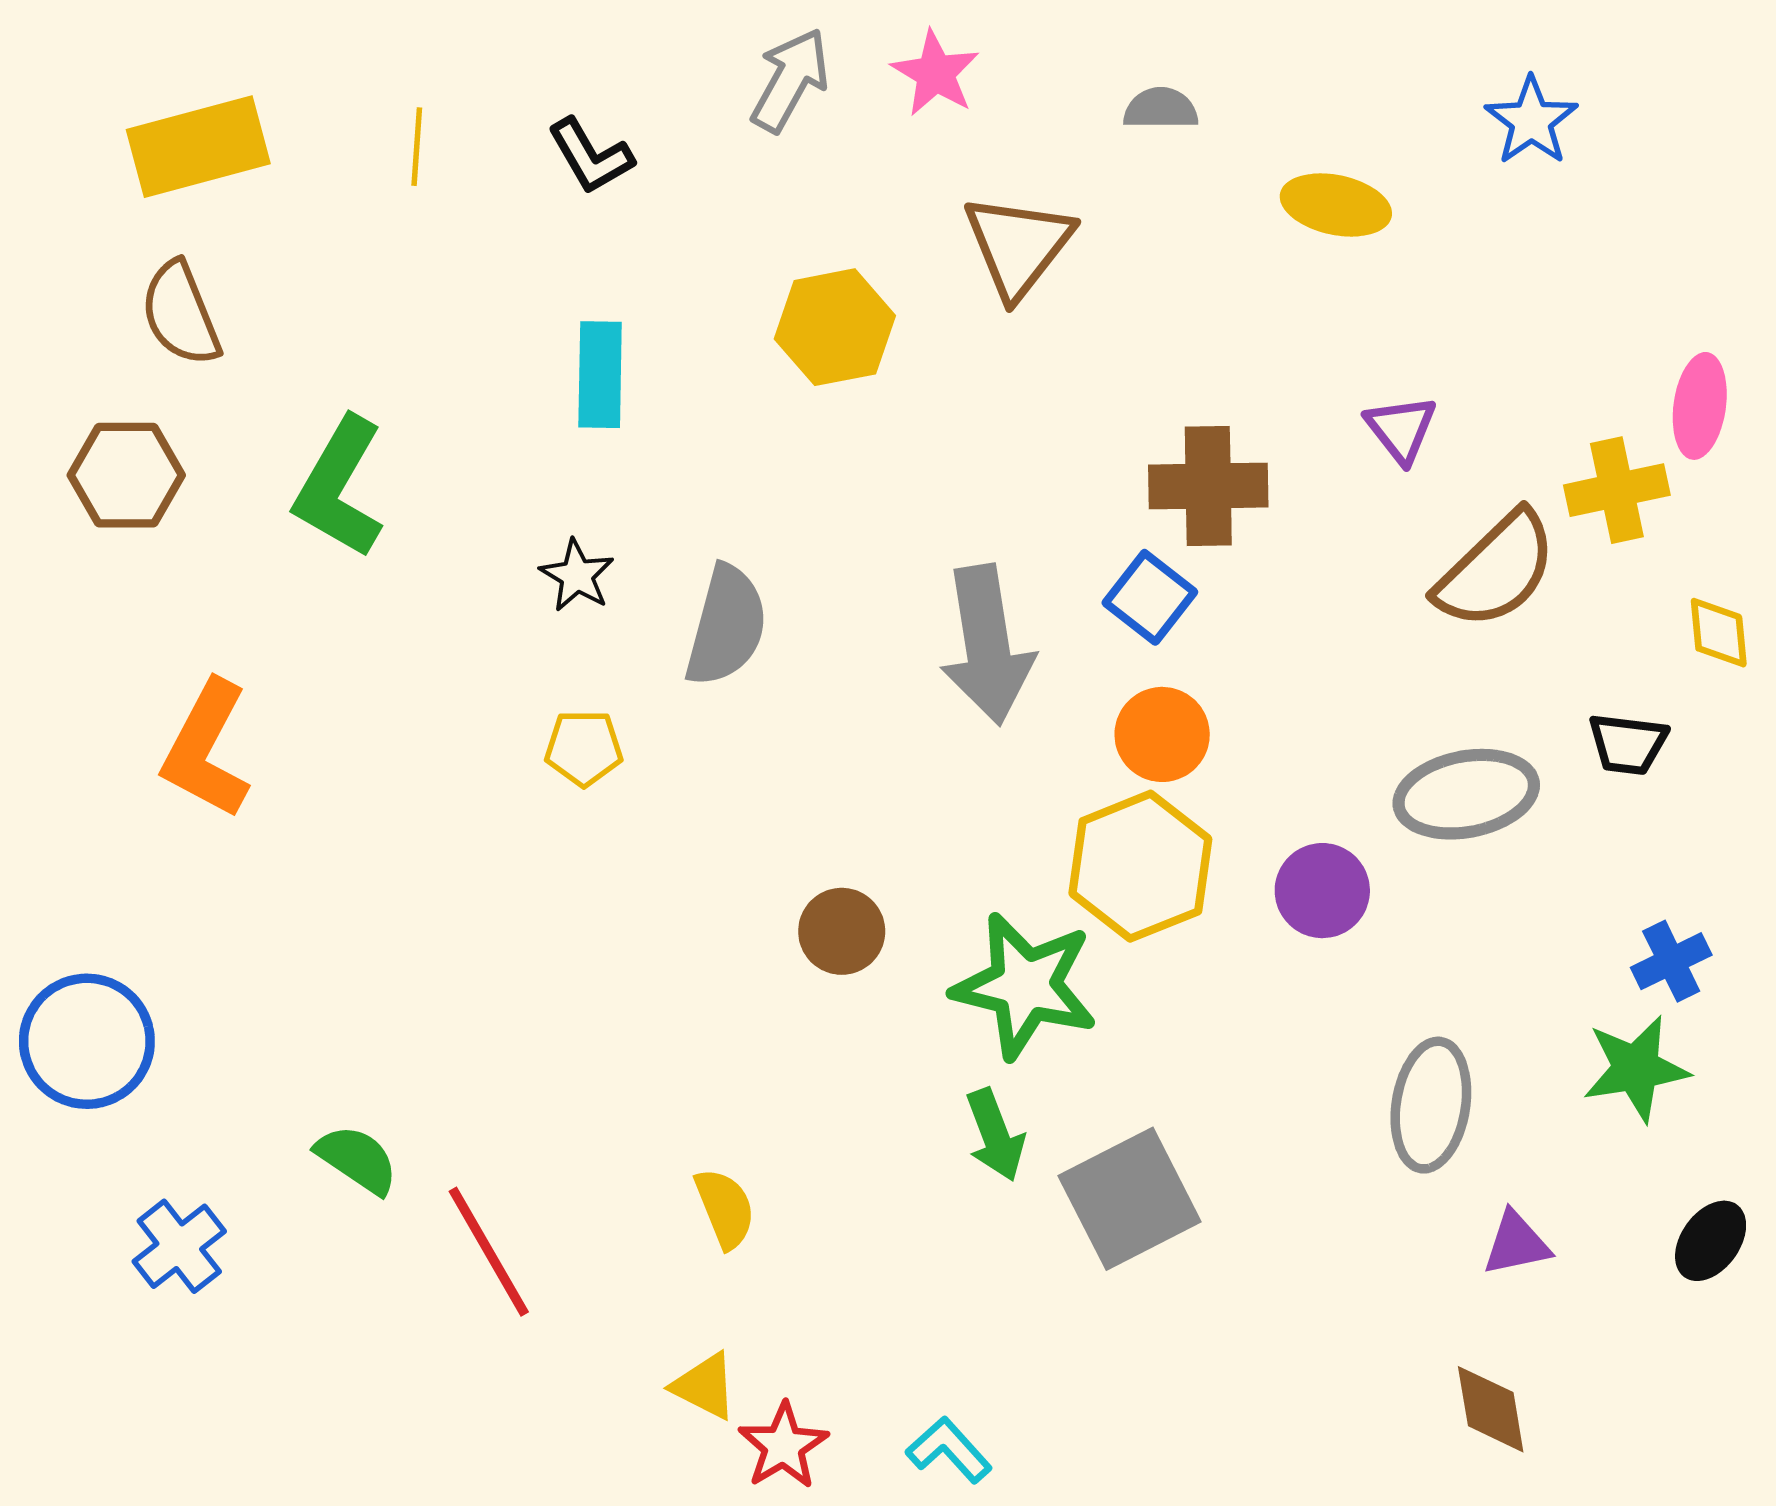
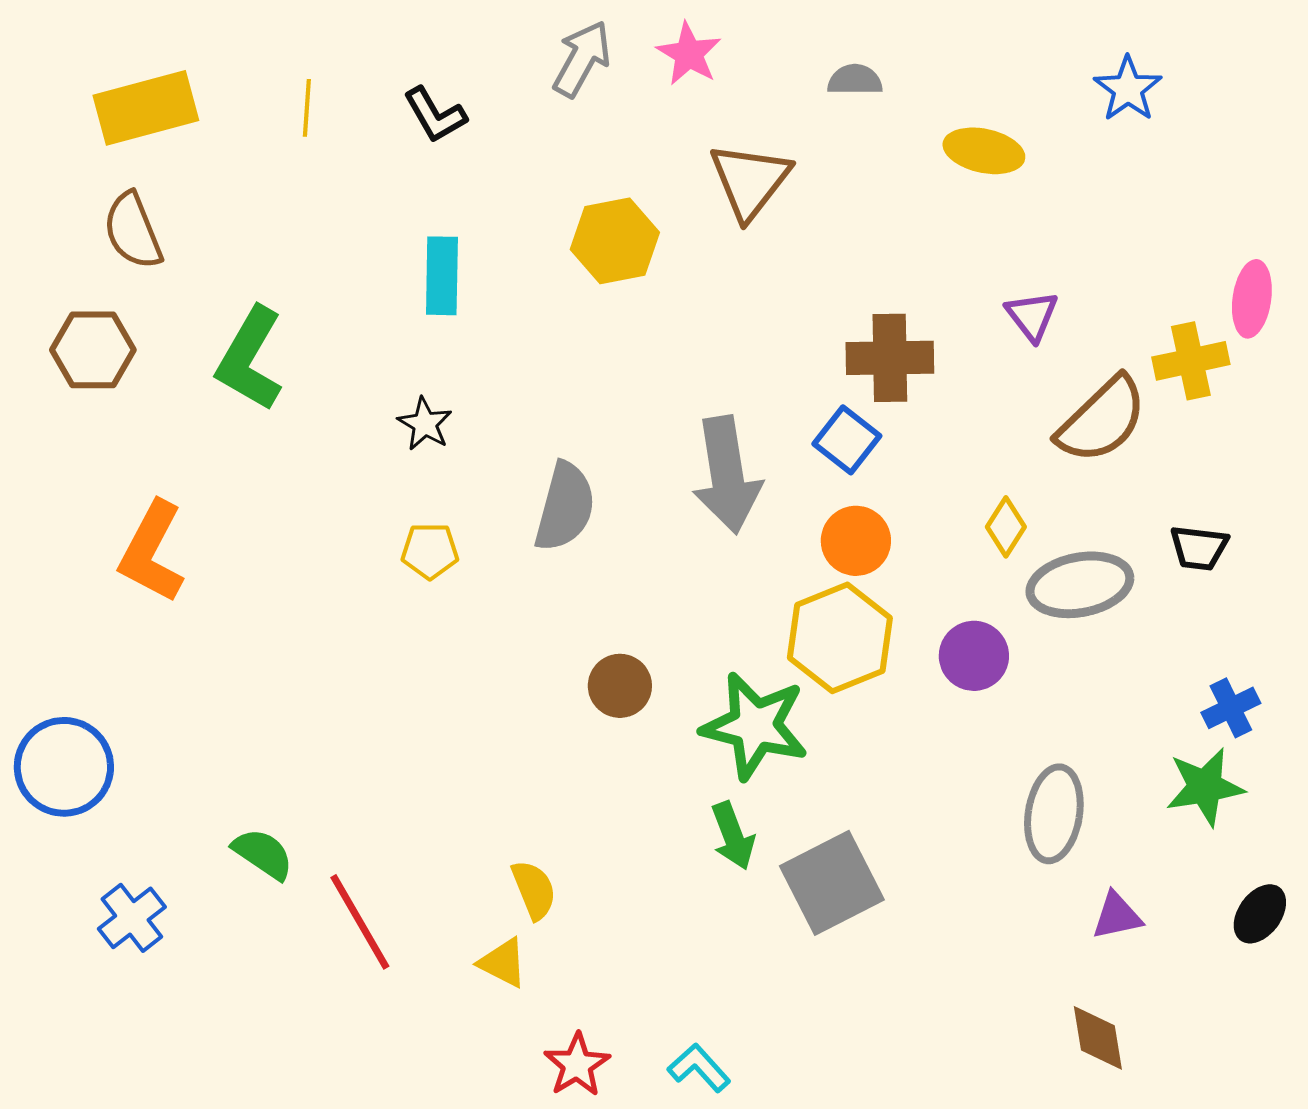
gray semicircle: (726, 626) -> (565, 507), moved
yellow diamond: (1719, 633) -> (1006, 527), moved, turned 38
yellow triangle: (705, 1386) -> (503, 963), moved

